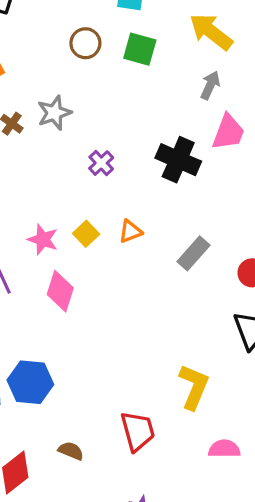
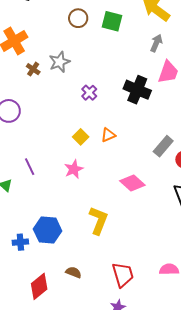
pink star: (43, 239) -> (74, 169), moved, turned 30
gray rectangle: (193, 253) -> (163, 146), moved
pink diamond: (60, 291) -> (132, 183), moved, turned -65
yellow L-shape: (194, 387) -> (98, 220), moved
red trapezoid: (138, 431) -> (123, 275), moved

